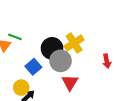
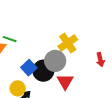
black circle: (52, 48) -> (43, 71), moved

